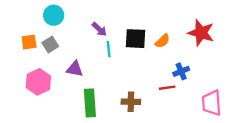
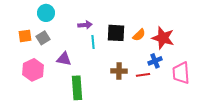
purple arrow: (99, 29) -> (85, 25), turned -48
red star: (201, 33) -> (163, 38), moved
brown cross: (131, 102) -> (119, 71), moved
pink trapezoid: (212, 103) -> (181, 73), moved

